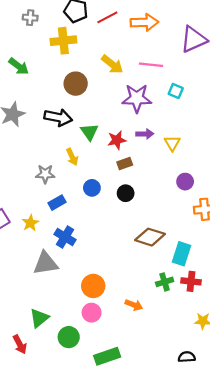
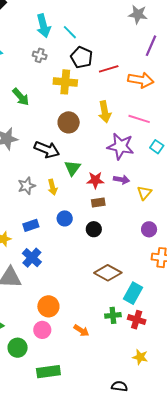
yellow arrow: (112, 64) -> (105, 112), turned 30
gray star: (45, 174) -> (27, 186), moved, turned -30

